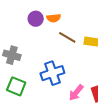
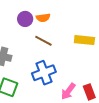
brown line: (67, 37) -> (43, 41), moved

